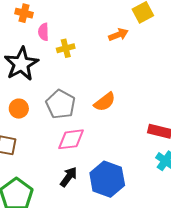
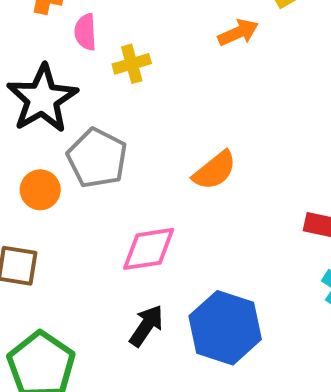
gray pentagon: (61, 104) -> (97, 158), moved

